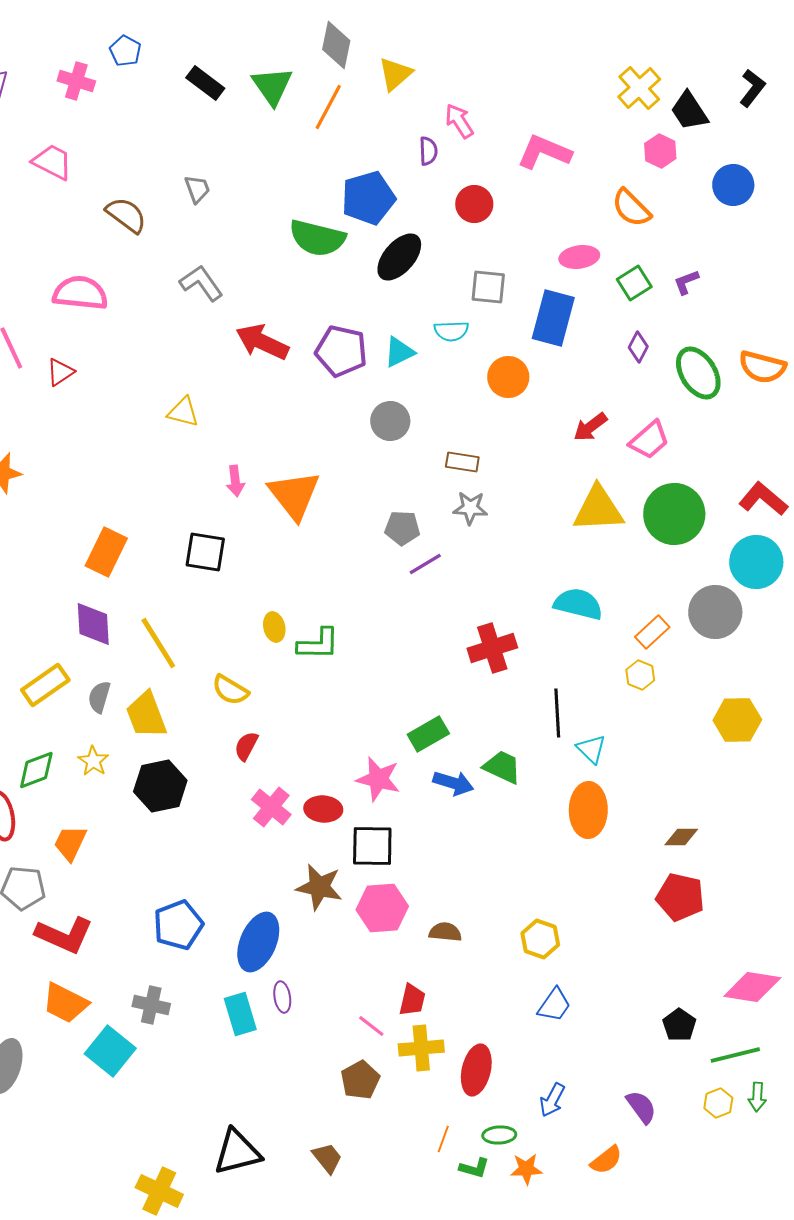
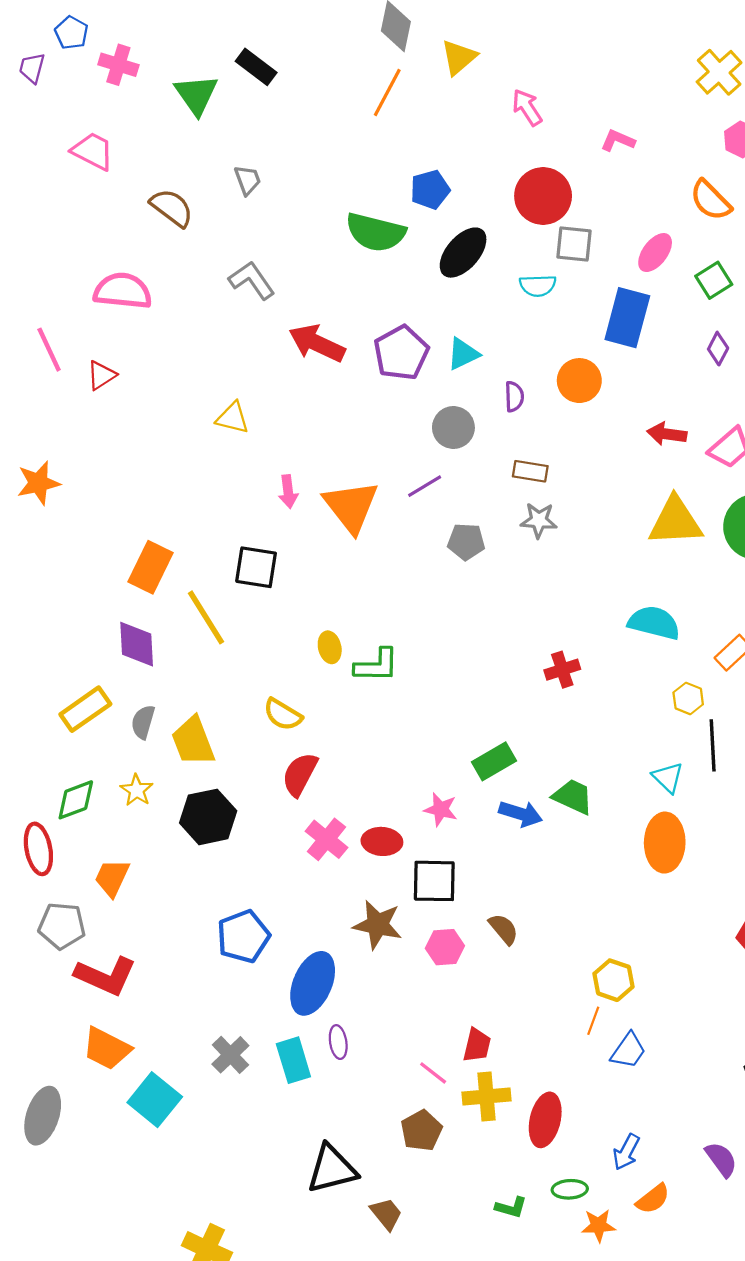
blue pentagon: (125, 51) -> (71, 33), moved
green triangle: (272, 86) -> (196, 95), moved
purple semicircle: (428, 151) -> (514, 397), moved
pink L-shape: (544, 152) -> (618, 141), size x0.6
blue pentagon: (368, 198) -> (430, 190), size x0.7
red circle: (474, 204) -> (543, 196), size x1.4
pink ellipse: (579, 257) -> (655, 253), turned -45
gray square: (488, 287) -> (574, 244), moved
cyan semicircle: (451, 331) -> (538, 286), moved
purple pentagon: (341, 351) -> (401, 353), turned 30
red arrow: (590, 427) -> (667, 434), turned 45
purple line: (425, 564) -> (425, 486), moved
yellow line: (158, 643) -> (206, 617), moved
red cross: (492, 648) -> (562, 670), size x0.7
yellow hexagon: (640, 675) -> (688, 698), moved
black line: (557, 713) -> (713, 745), moved
red semicircle: (246, 746) -> (300, 774), size x1.4
pink star: (378, 779) -> (441, 809), size x0.7
pink hexagon: (382, 908) -> (445, 947), size x0.7
blue pentagon: (178, 925) -> (243, 936), moved
brown semicircle: (445, 932) -> (504, 929), moved, turned 44
gray cross: (151, 1005) -> (230, 1055), moved, turned 33
orange line: (443, 1139) -> (593, 1021), moved
black triangle: (237, 1152) -> (332, 1169), moved
orange semicircle: (606, 1160) -> (653, 1199), moved
green L-shape: (474, 1168) -> (511, 1207), moved

